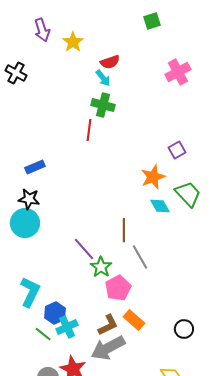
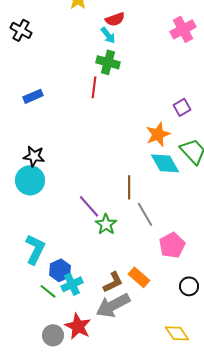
blue rectangle: (35, 167) -> (33, 96), moved
cyan diamond: (160, 206) -> (165, 163), size x1.4
pink pentagon: (118, 288) -> (172, 245), moved

